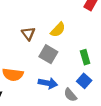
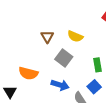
yellow semicircle: (58, 30) -> (75, 36), turned 63

